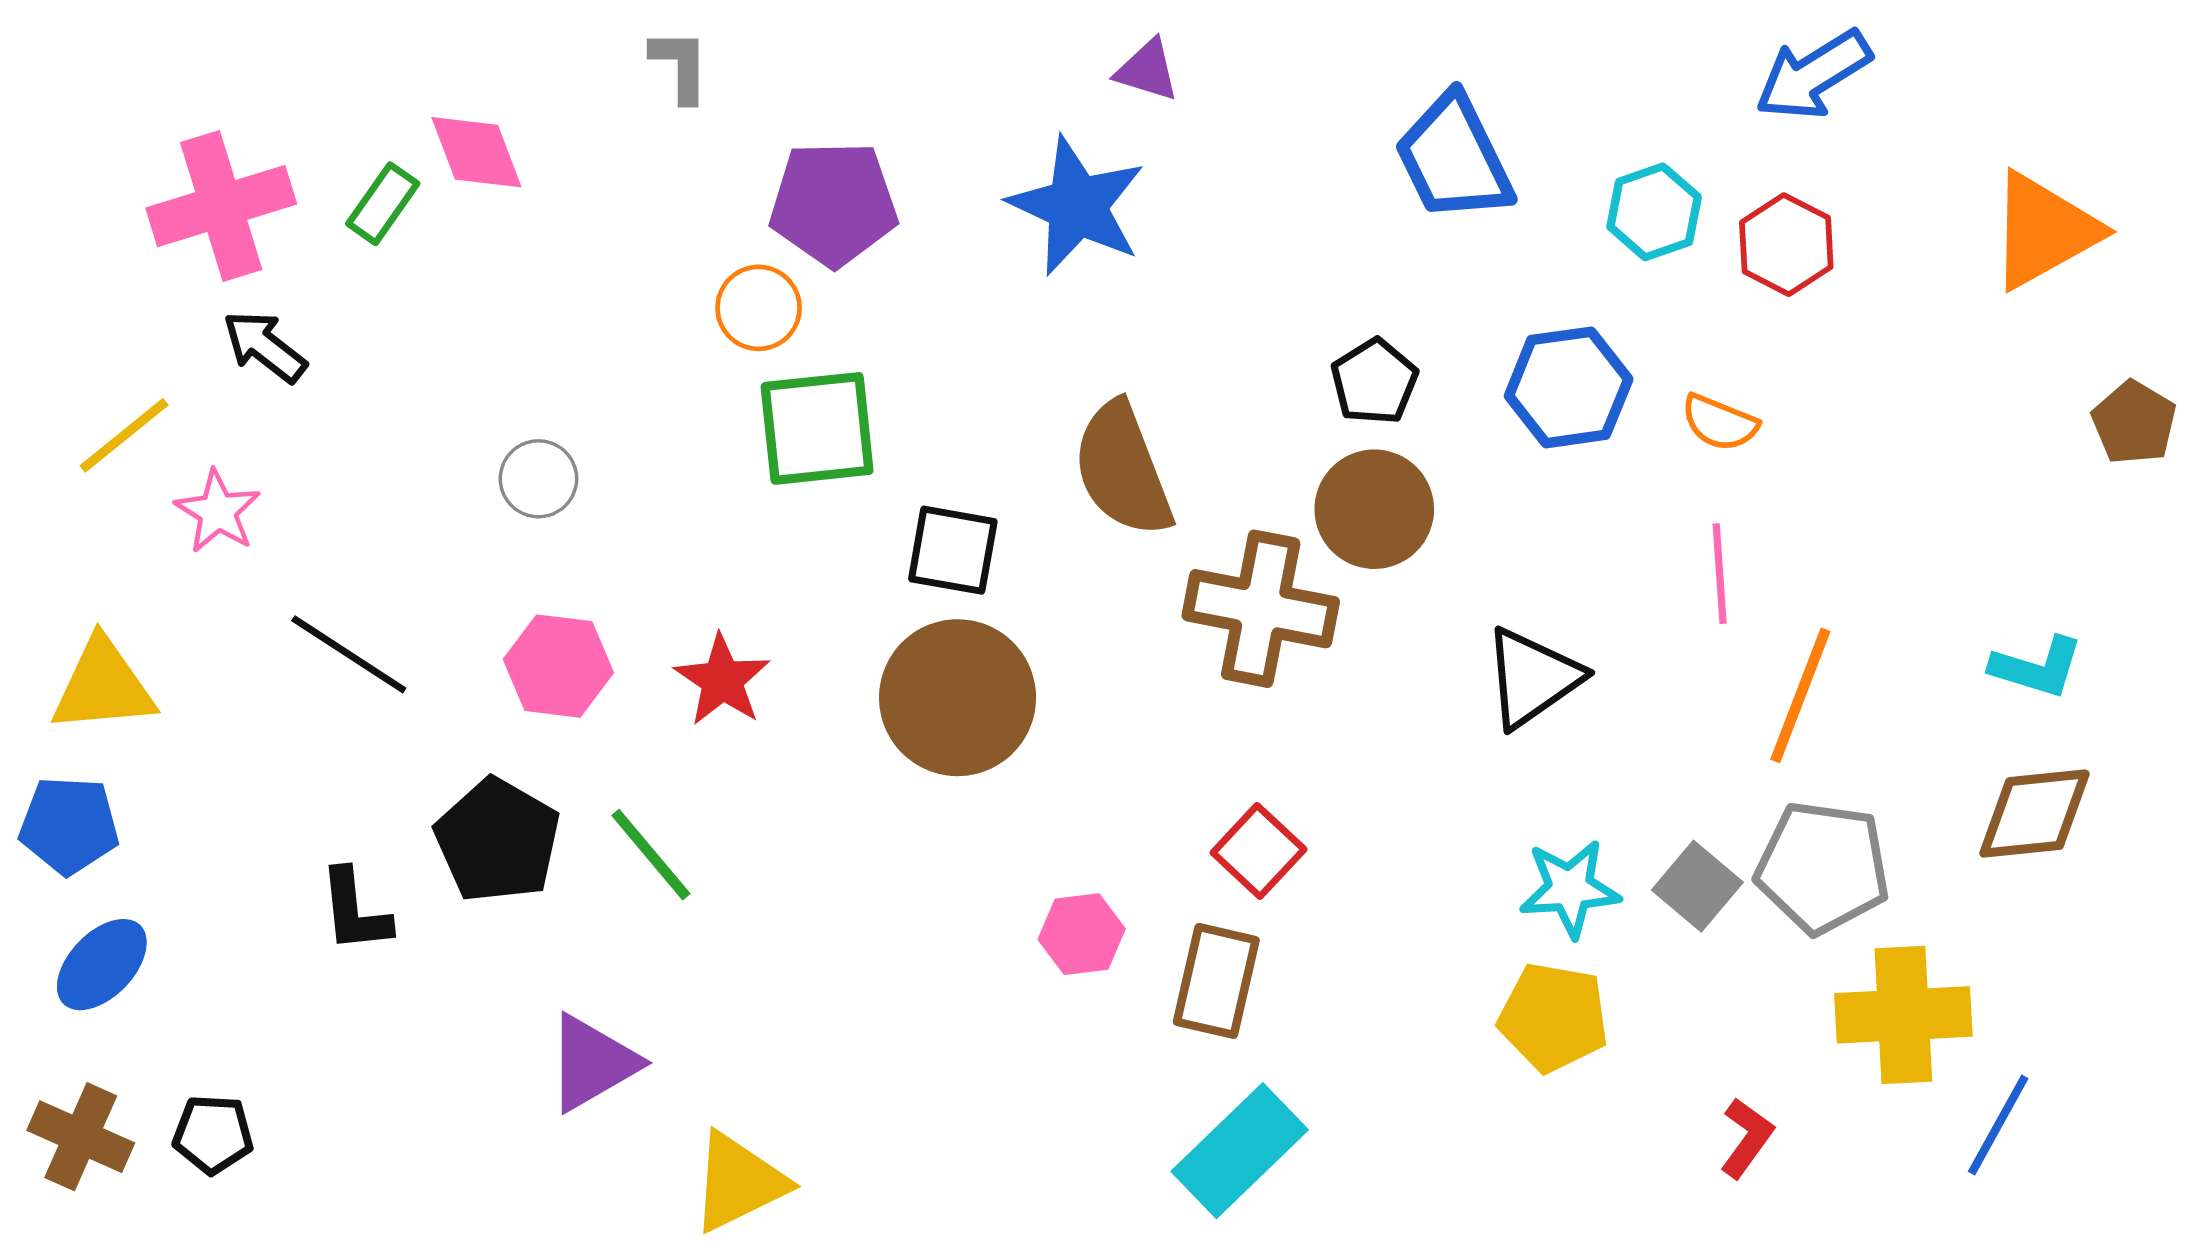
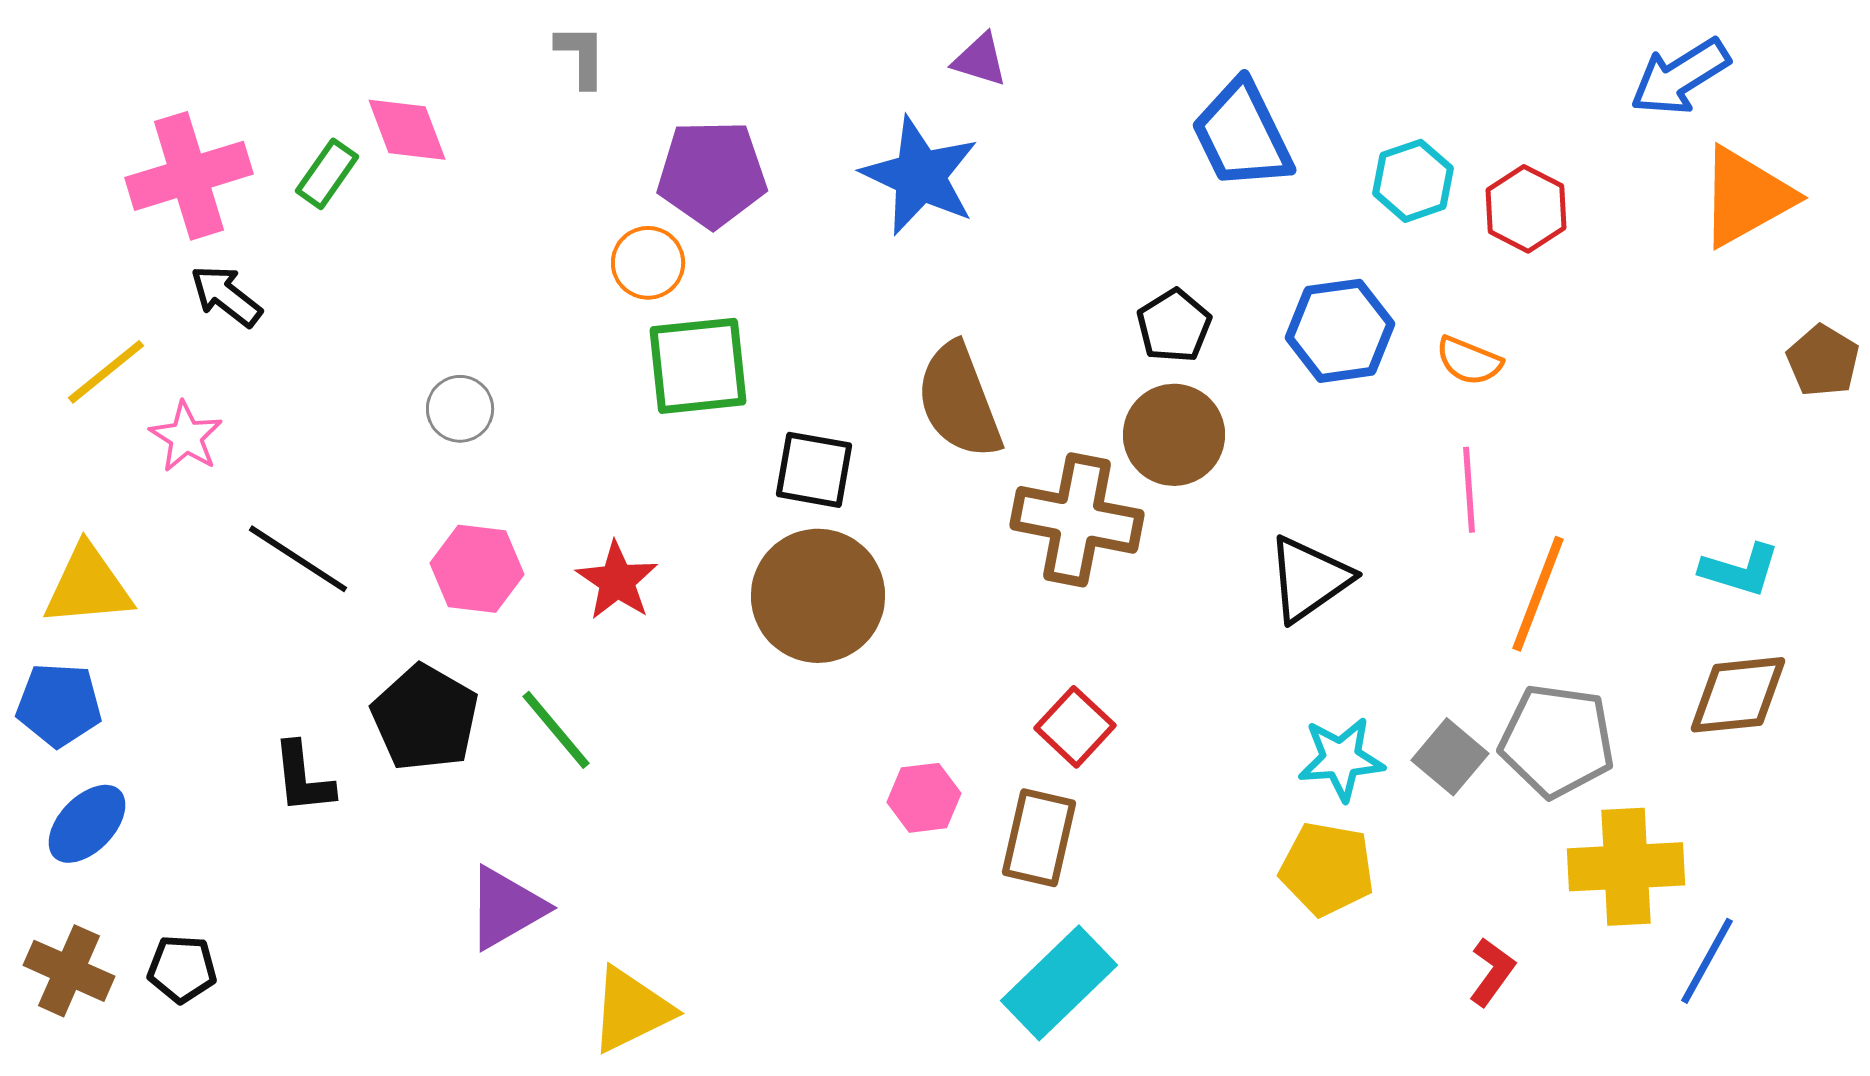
blue arrow: (1813, 75) -> (1680, 77), moved

